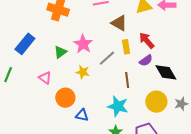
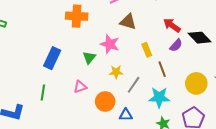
brown triangle: (119, 23) -> (128, 22), moved
yellow rectangle: (126, 47) -> (147, 50), moved
gray line: (107, 58) -> (134, 85), moved
black diamond: (166, 72) -> (200, 38), moved
pink triangle: (45, 78) -> (80, 87), turned -40

